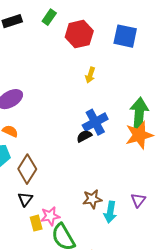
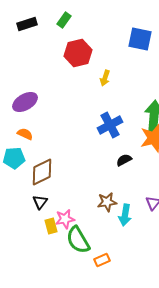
red hexagon: (79, 34) -> (78, 53), moved
black semicircle: (84, 136) -> (124, 160), moved
brown diamond: (27, 169) -> (42, 172), turned 32

